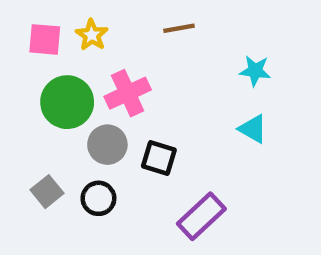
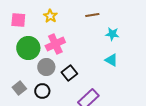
brown line: (179, 28) -> (92, 15), moved
yellow star: (92, 35) -> (50, 16), moved
black square: (159, 158) -> (69, 73), turned 35

